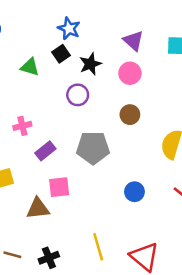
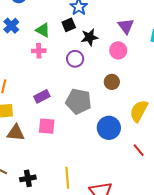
pink cross: (22, 126) -> (39, 51), moved
blue circle: (134, 192) -> (109, 128), moved, size x1.5
brown triangle: (38, 208) -> (16, 133), moved

